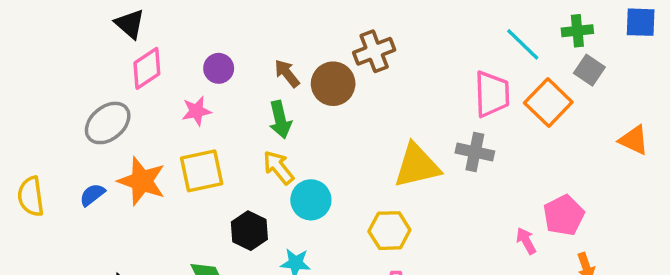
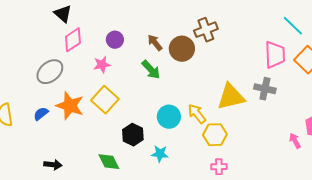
green arrow: (280, 120) -> (151, 70), turned -30
yellow arrow: (278, 167) -> (197, 114), moved
yellow square: (202, 171) -> (105, 100), turned -36

